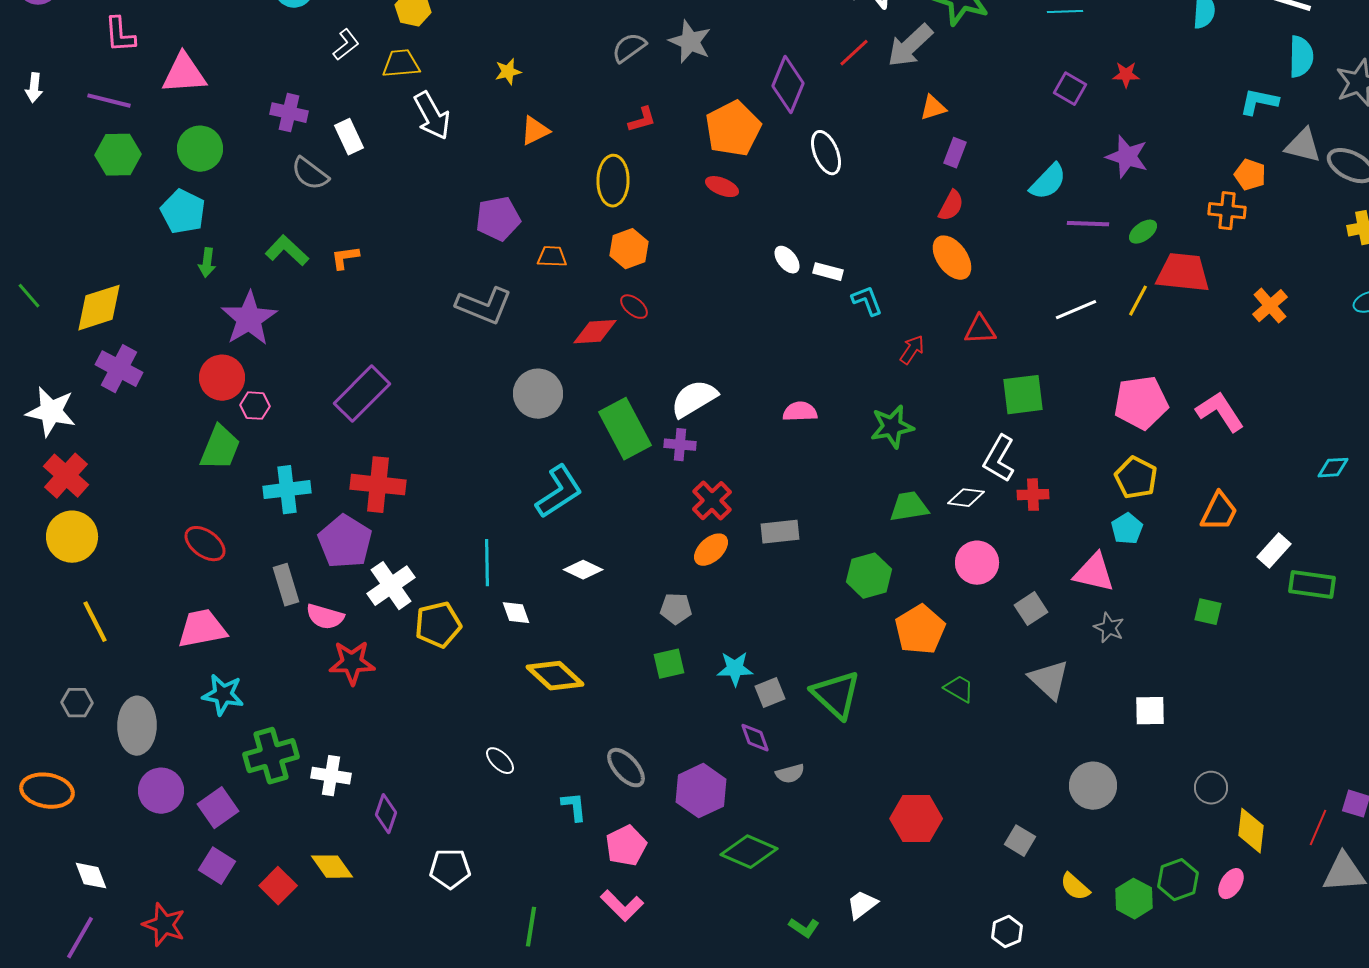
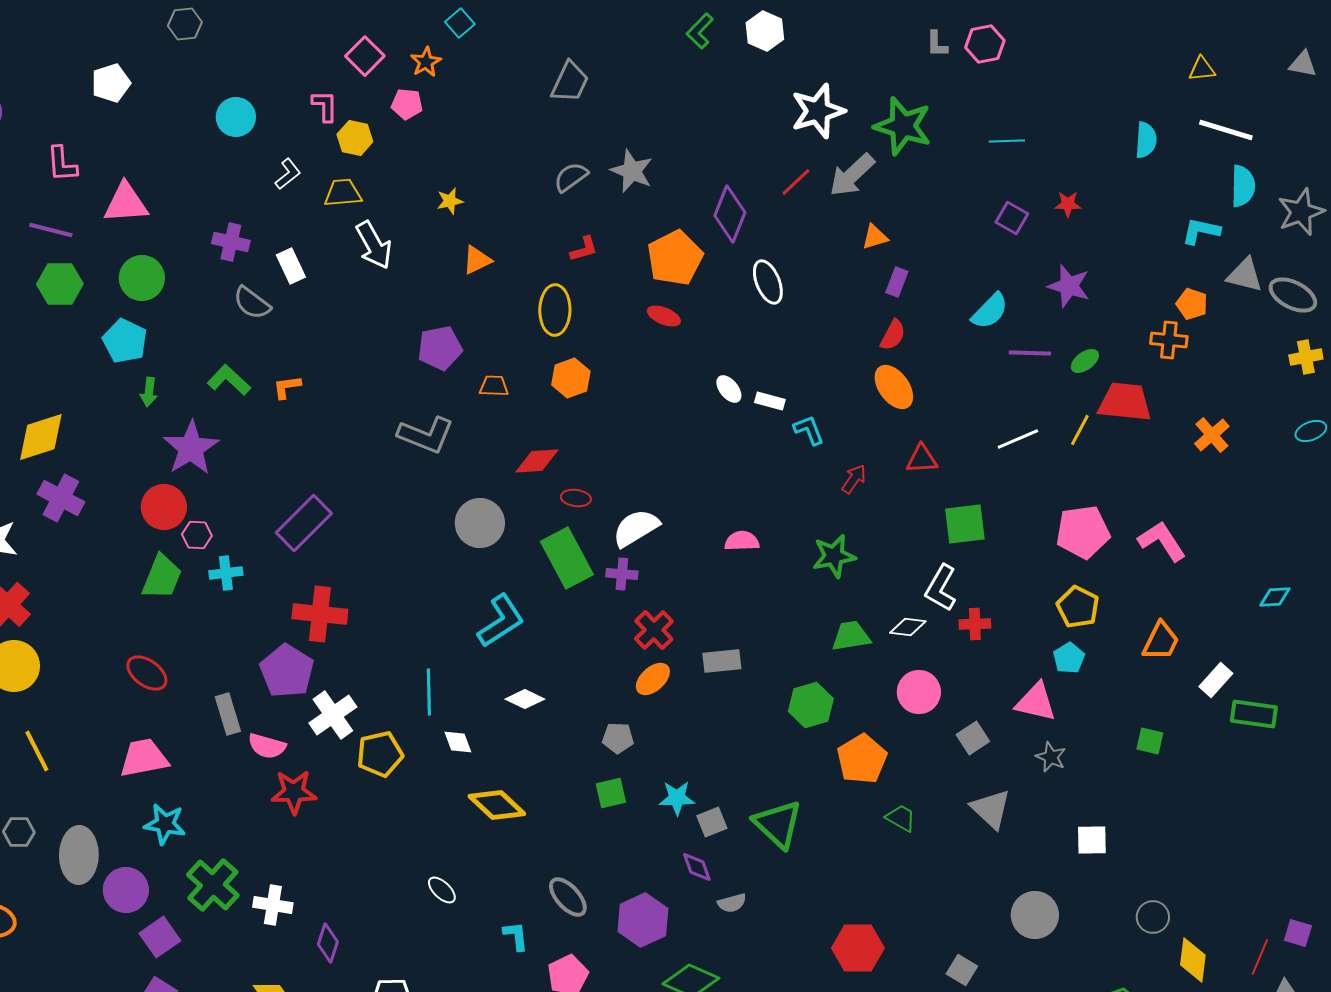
red ellipse: (634, 307) -> (576, 498), moved, turned -32
cyan cross: (287, 490) -> (226, 573), moved, size x0.7
green cross: (271, 756) -> (213, 885), turned -32
purple circle: (161, 791) -> (126, 890), moved

